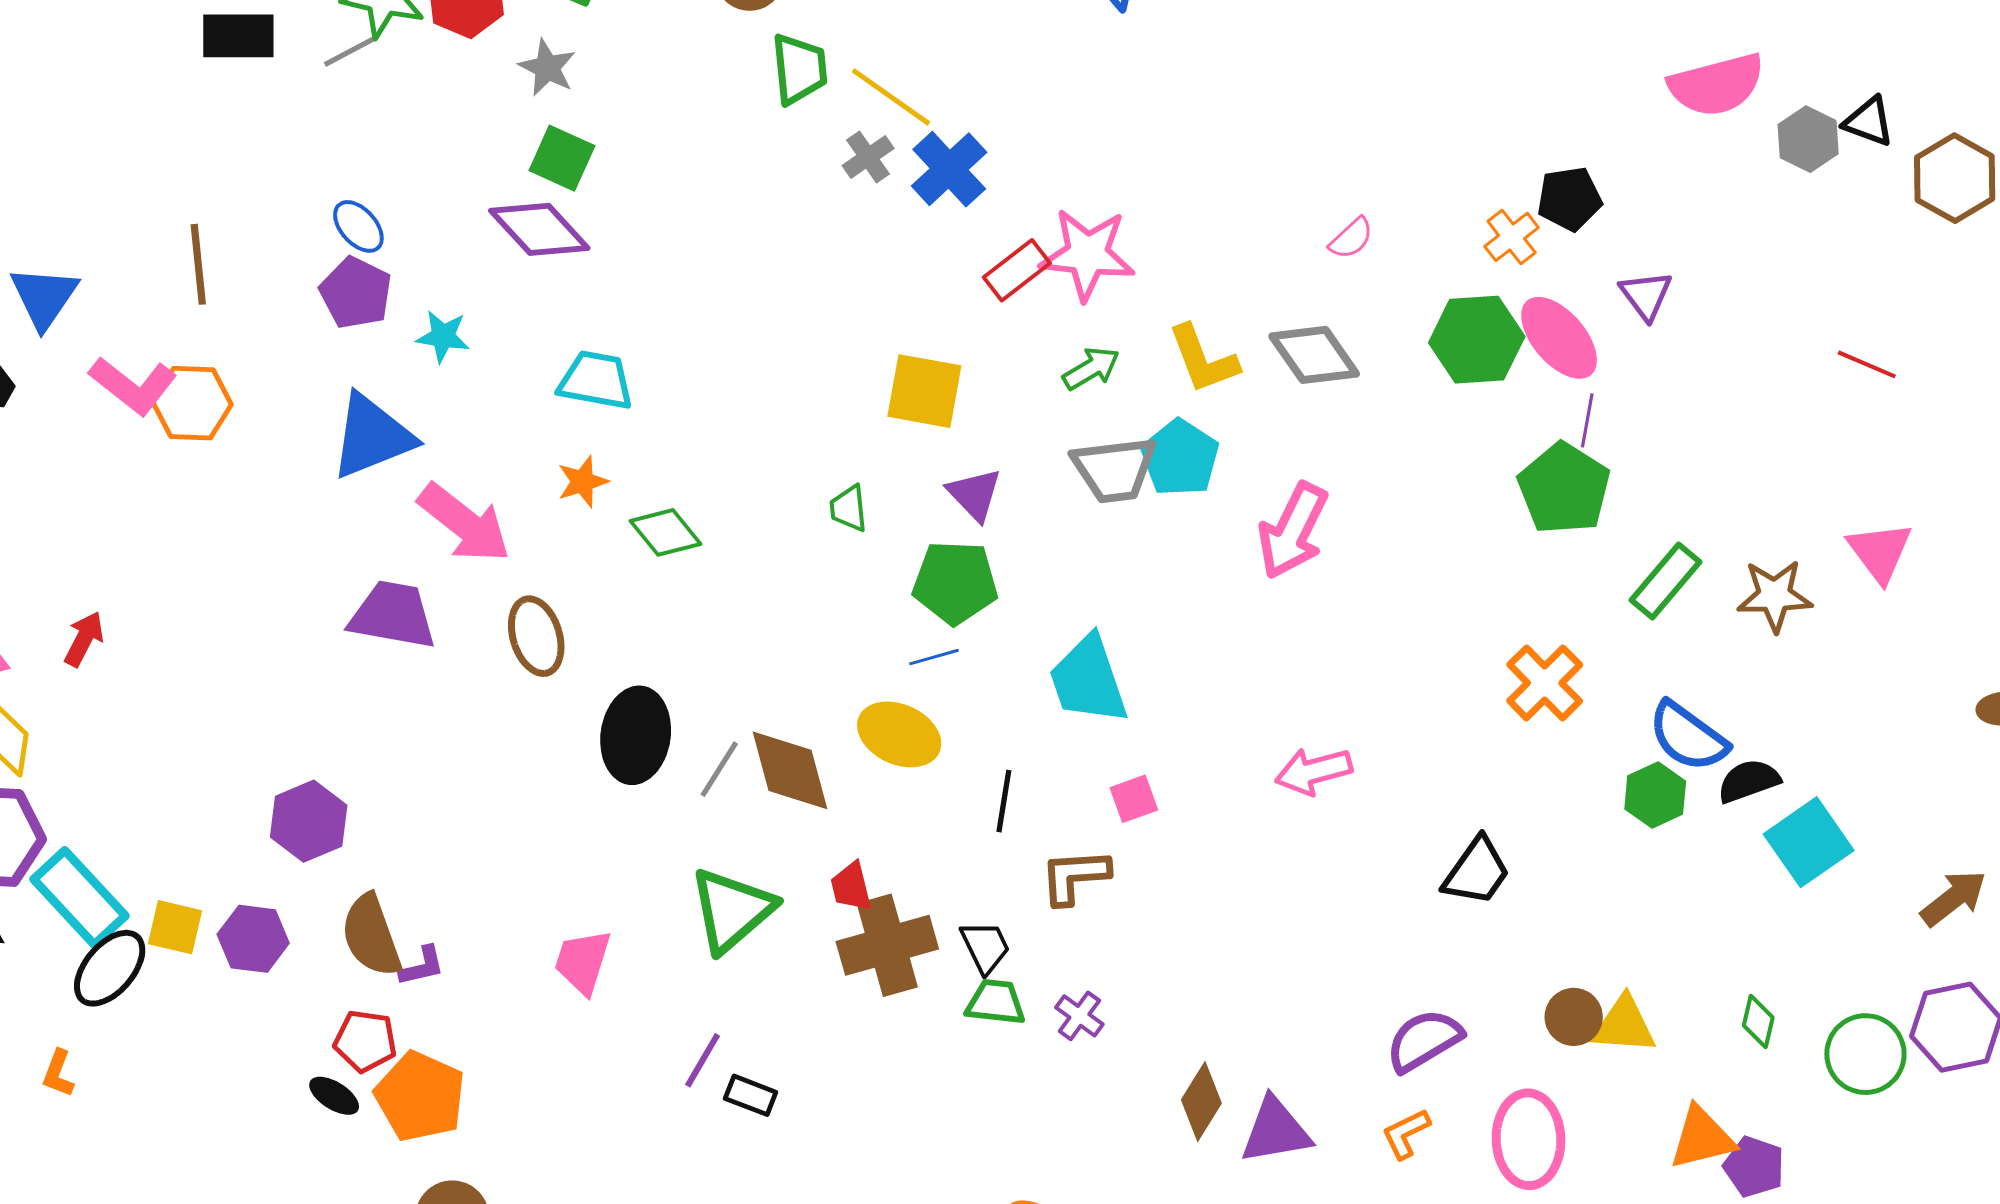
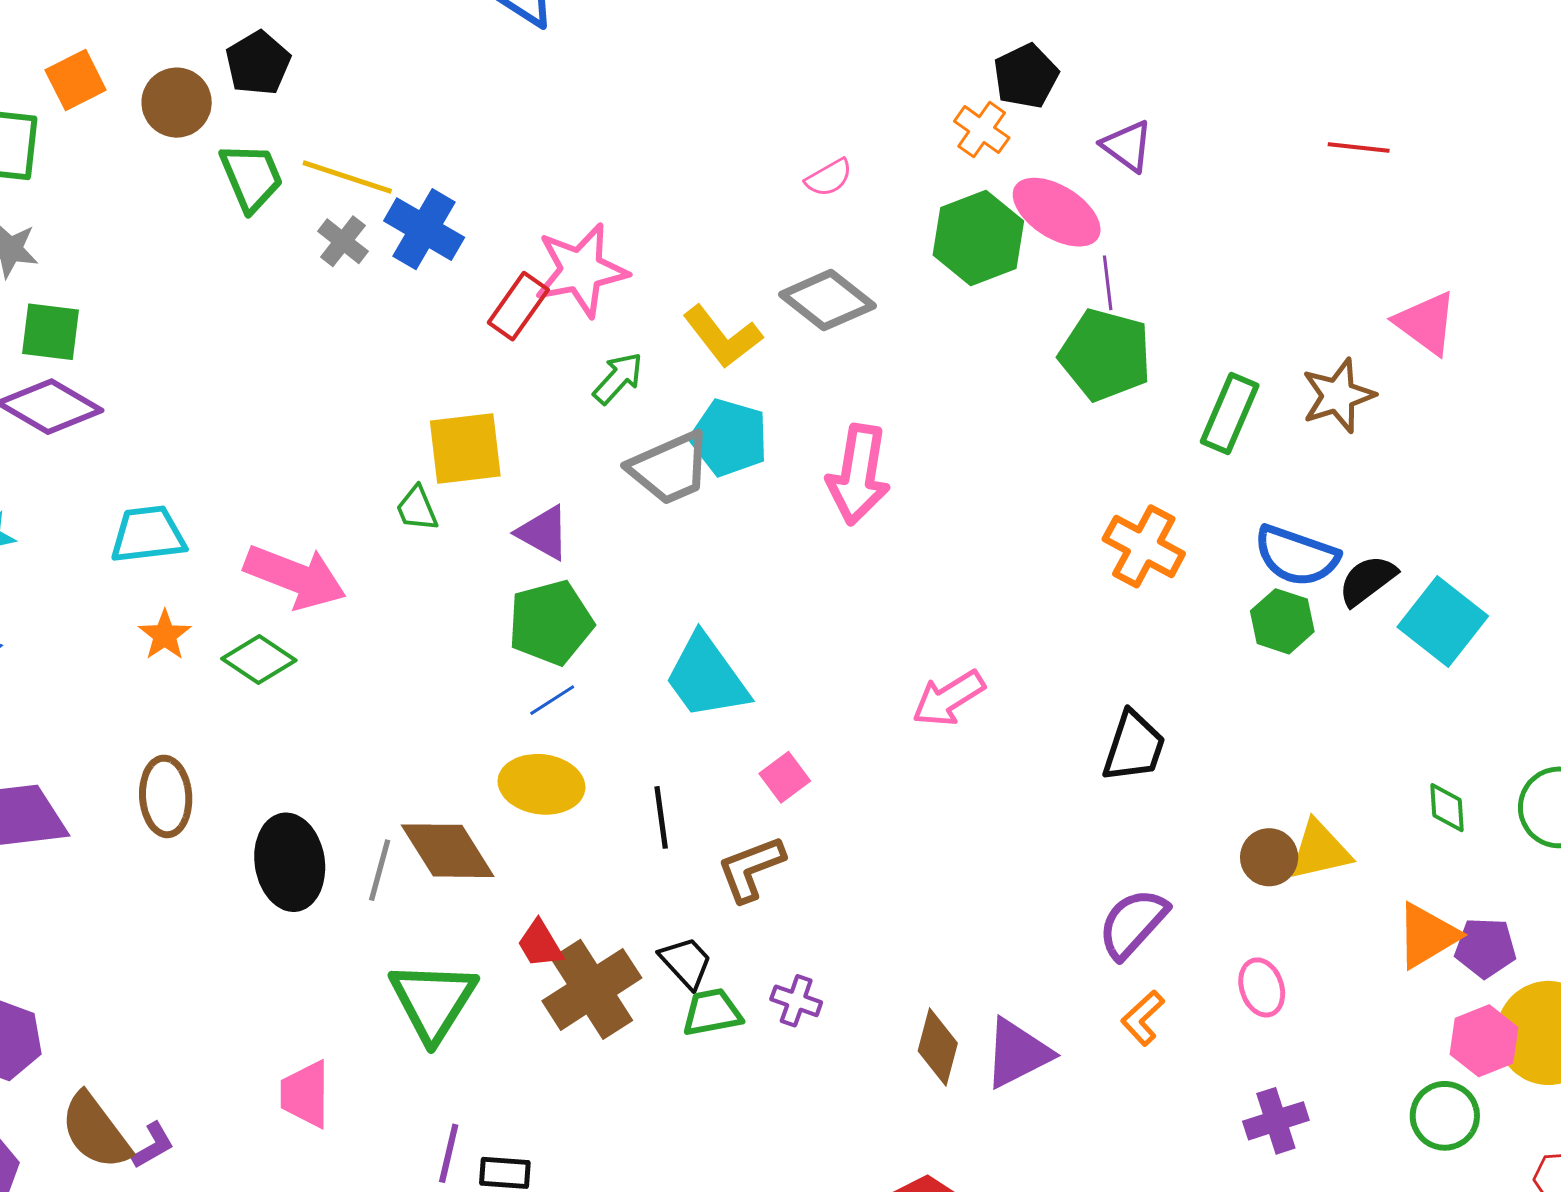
pink semicircle: (1351, 238) -> (829, 178), turned 30
green trapezoid: (849, 508) -> (417, 509), moved
pink arrow: (464, 523) -> (295, 577), moved
brown ellipse: (536, 636) -> (166, 796), turned 30
pink ellipse: (1529, 1139) -> (1262, 987), size x0.6

